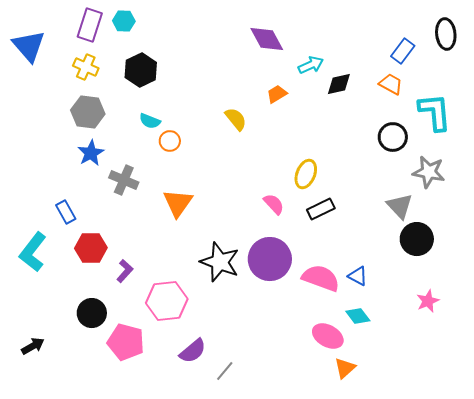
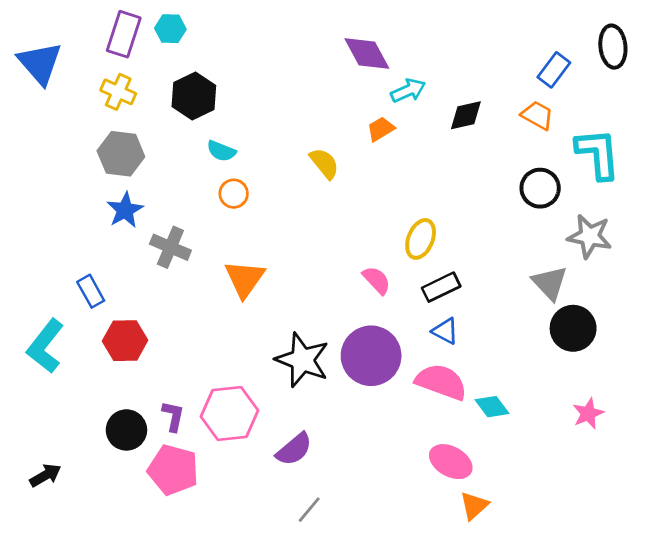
cyan arrow: (311, 65) -> (408, 91), moved
cyan semicircle: (150, 121) -> (221, 151), moved
purple L-shape: (125, 271) -> (173, 416), moved, turned -30
blue triangle: (358, 276) -> (445, 331), moved
cyan diamond: (358, 316) -> (492, 407), moved
purple semicircle: (193, 351) -> (294, 449), moved

